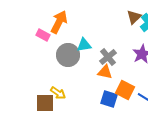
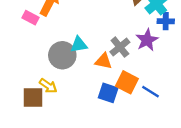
cyan triangle: (84, 45) -> (79, 45), moved
gray circle: (68, 55) -> (62, 55), moved
gray cross: (108, 57) -> (120, 47), moved

